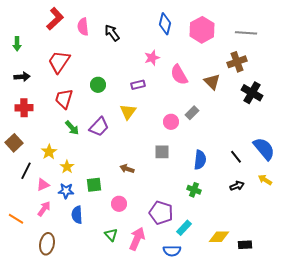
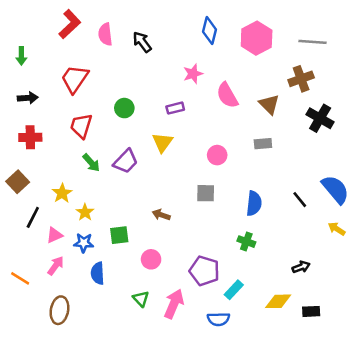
gray rectangle: (192, 113) -> (263, 144), moved, turned 40
black arrow: (237, 186) -> (301, 267), moved

